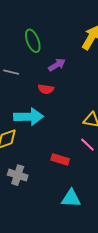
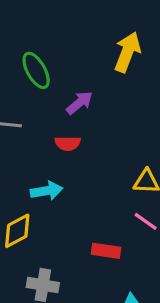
cyan arrow: (29, 117) -> (47, 191), size x0.7

